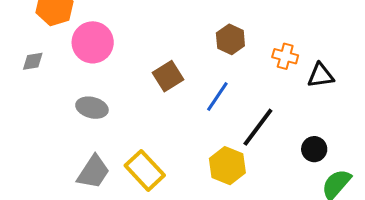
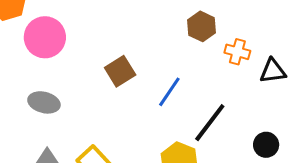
brown hexagon: (230, 39) -> (202, 26), moved

